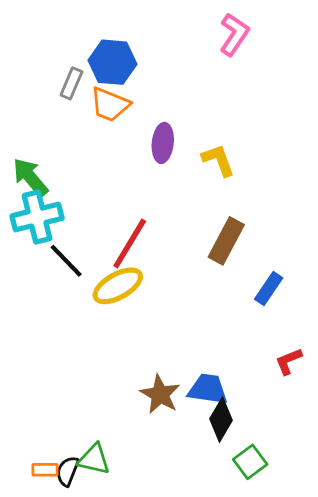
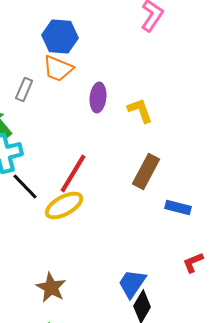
gray rectangle: (71, 83) -> (24, 90), moved
blue rectangle: (269, 289) -> (178, 208), turned 70
blue trapezoid: (208, 389) -> (132, 284), turned -64
brown star: (160, 394) -> (51, 288), moved

